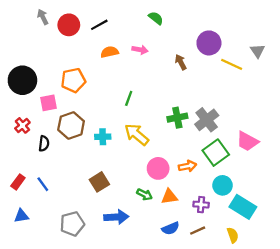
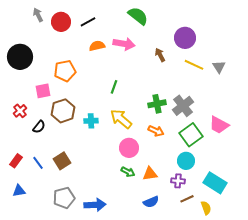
green semicircle: (156, 18) -> (138, 16), size x1.5
pink arrow: (140, 50) -> (124, 44), size x1.5
gray triangle: (258, 51) -> (219, 67), moved
yellow line: (232, 64) -> (194, 65), moved
black circle: (22, 80) -> (20, 57), moved
black semicircle: (44, 144) -> (39, 127), turned 32
orange arrow: (187, 166) -> (156, 131), moved, turned 35
pink circle: (158, 168) -> (129, 148), moved
brown square: (99, 182) -> (62, 161), moved
cyan circle: (223, 185) -> (186, 161), moved
blue arrow: (116, 217) -> (95, 205), moved
brown line: (198, 231) -> (187, 199), moved

